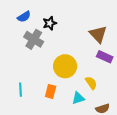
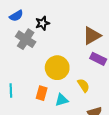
brown triangle: (98, 34) -> (92, 36), turned 42
cyan triangle: (78, 98) -> (62, 100), moved

